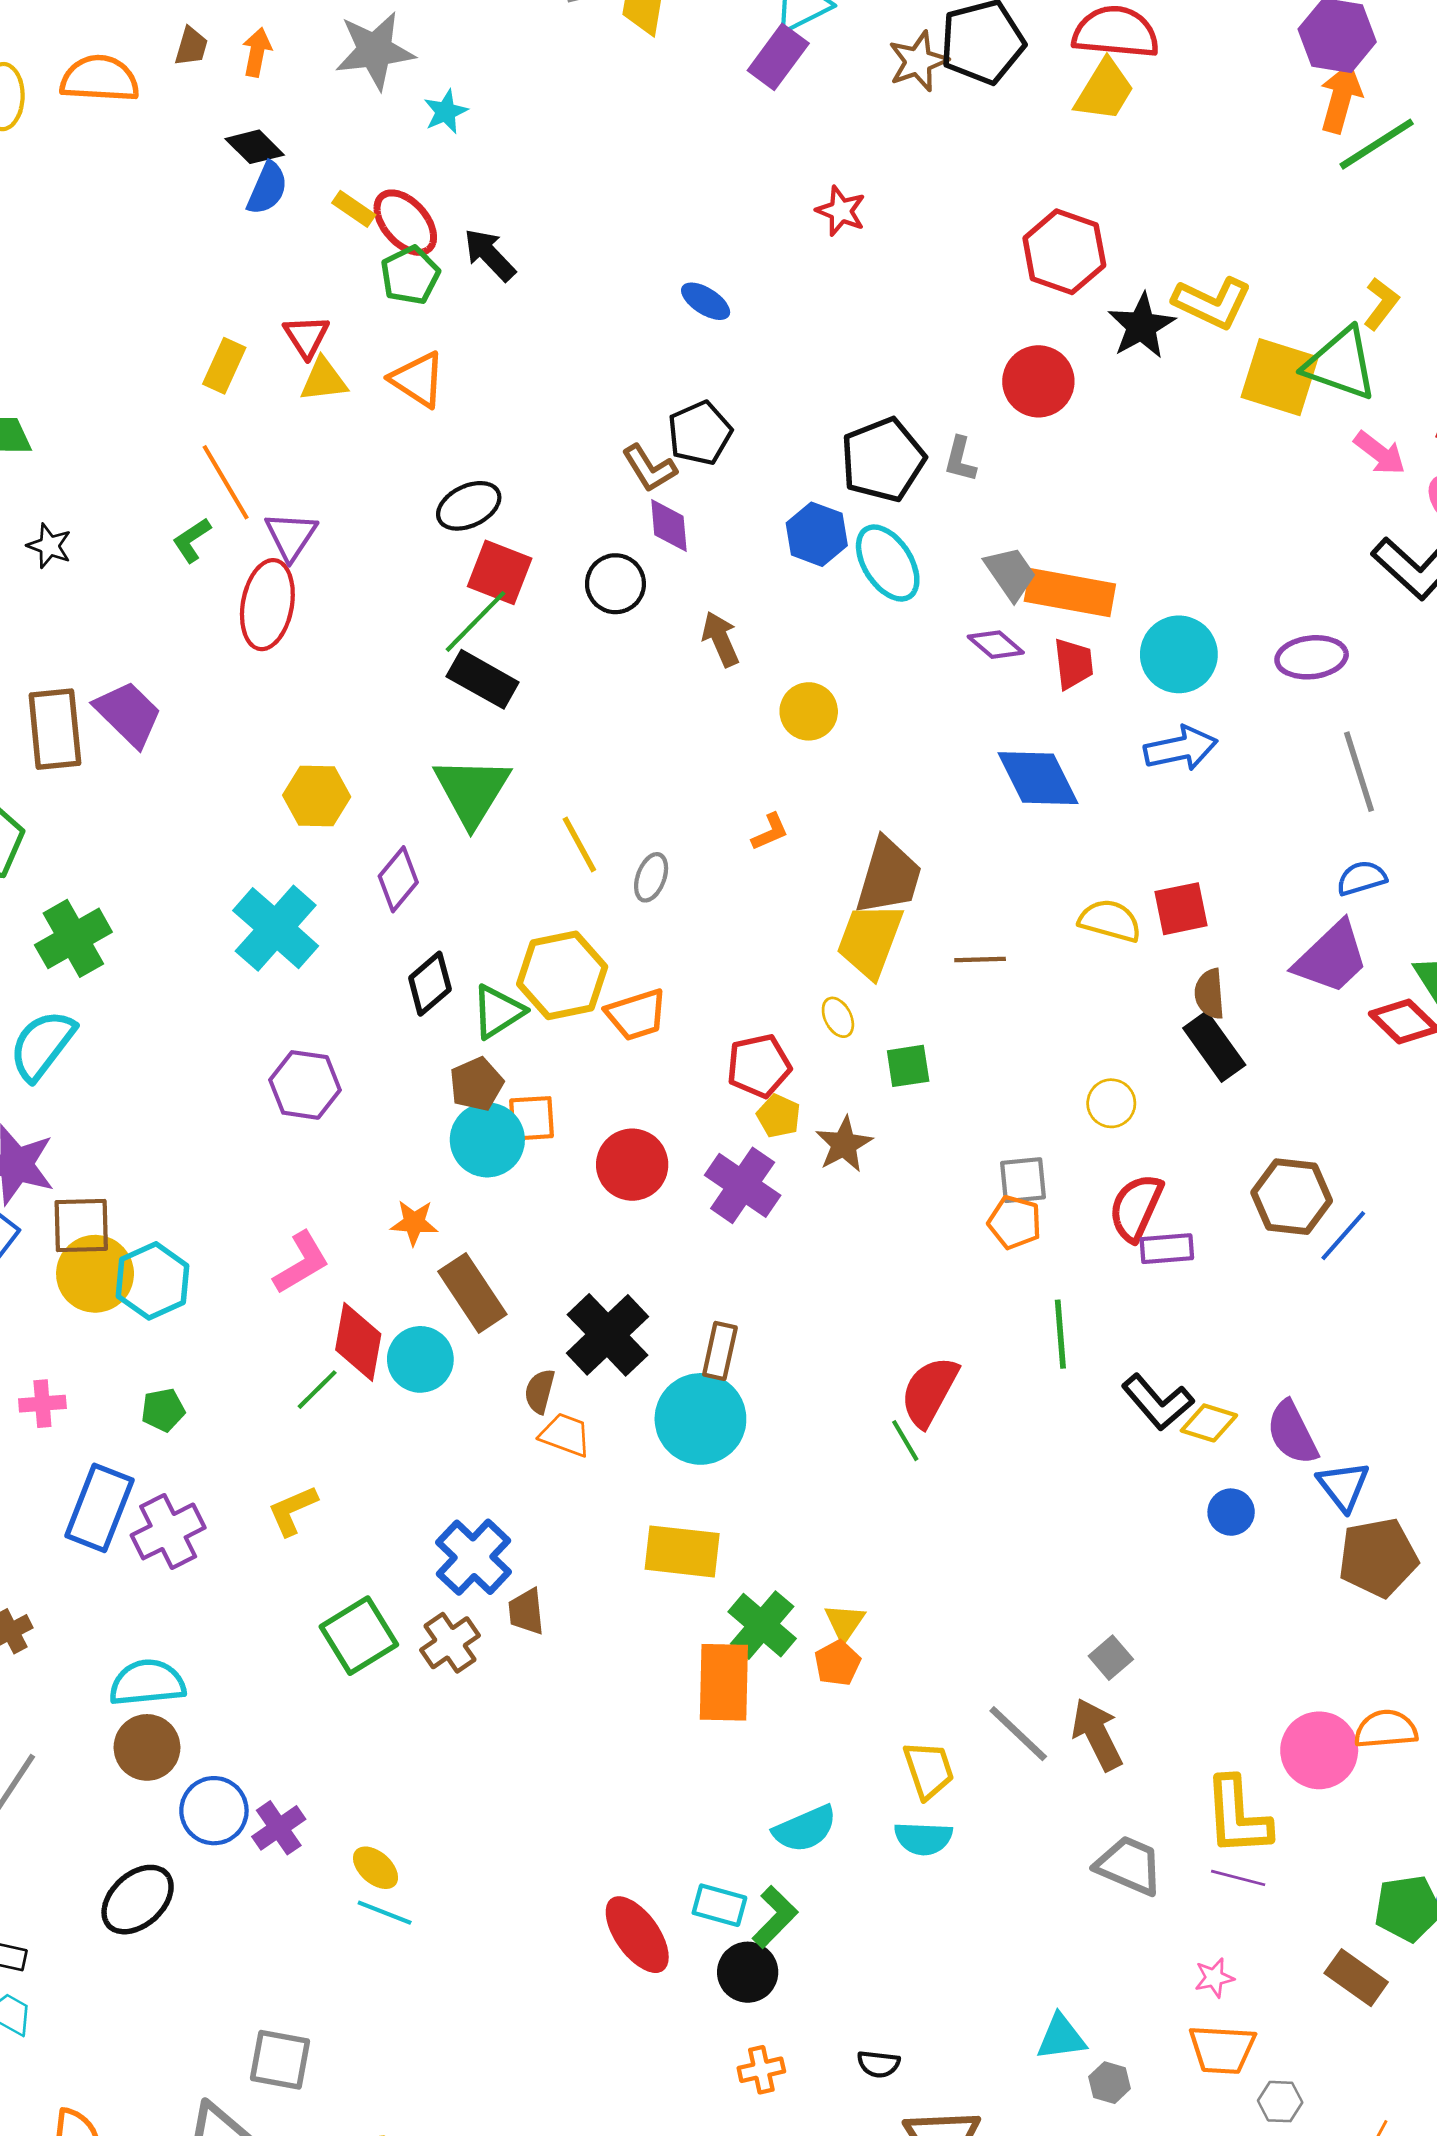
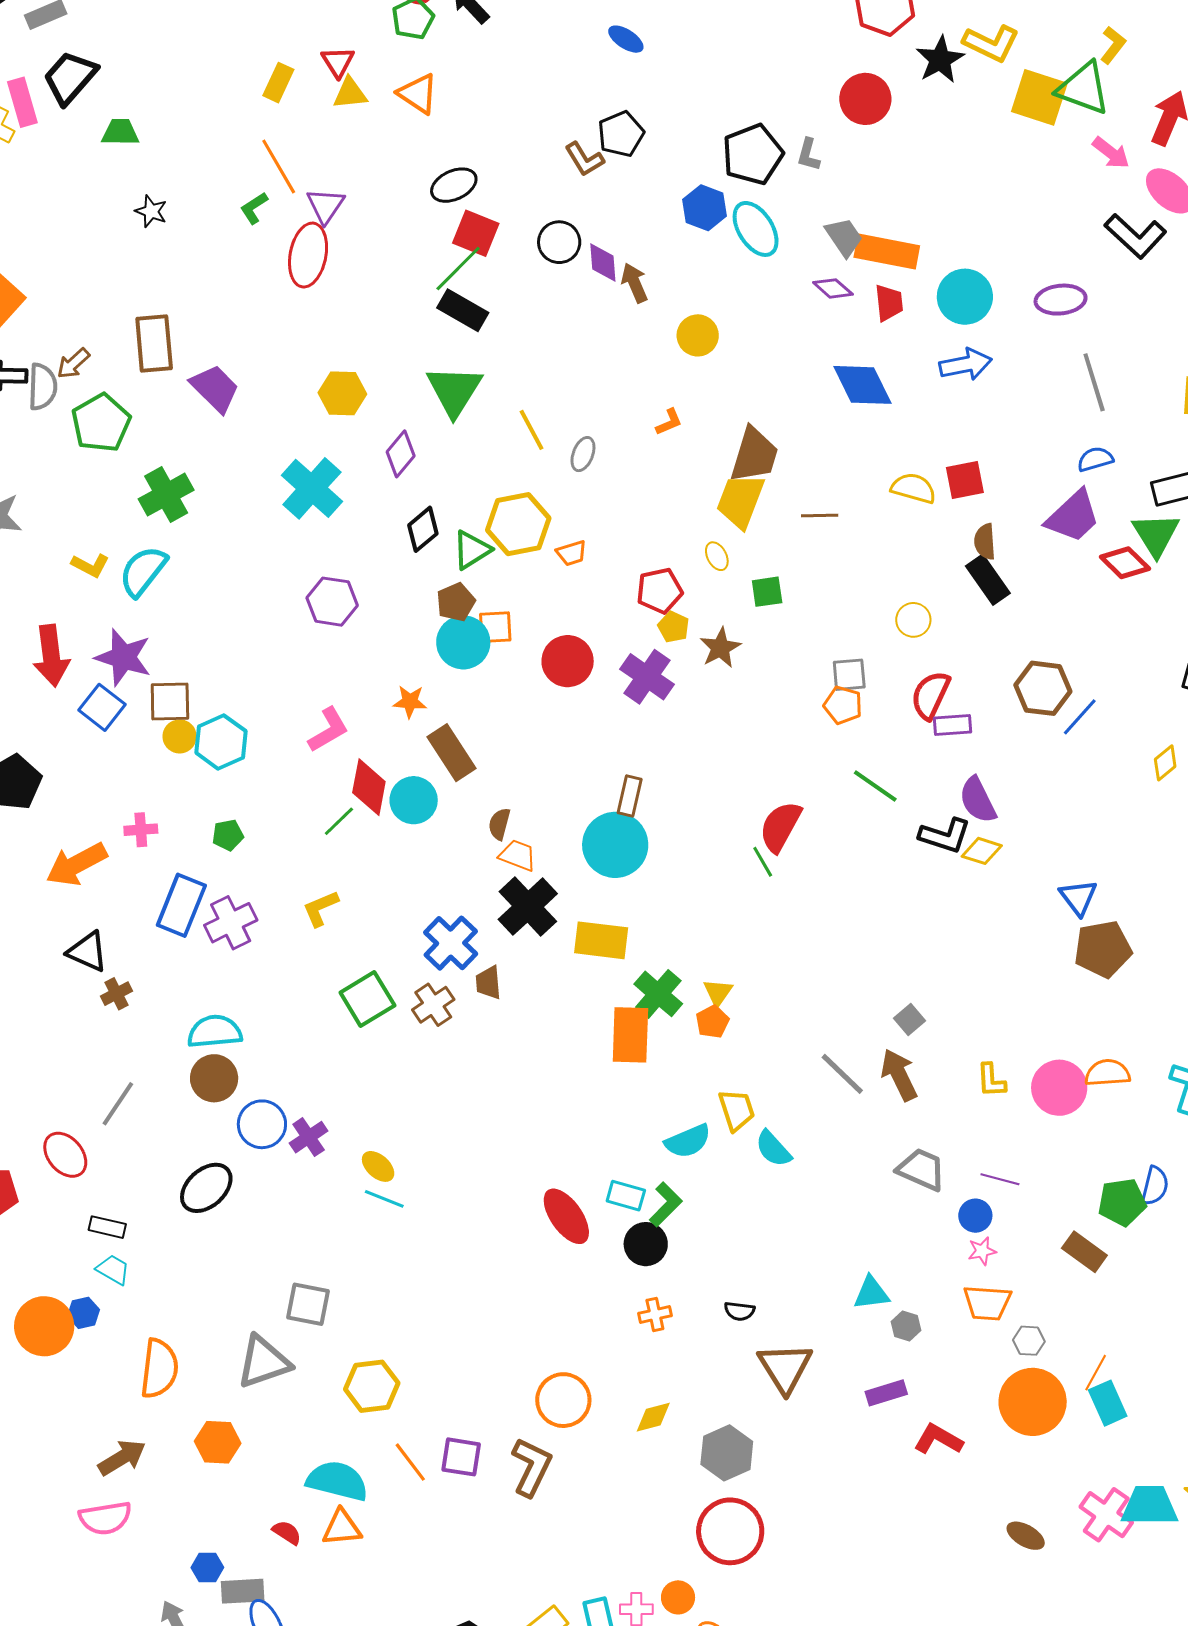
purple diamond: (669, 525) -> (603, 262), moved
purple trapezoid: (128, 714) -> (215, 388), moved
orange trapezoid: (636, 1015) -> (572, 553), size x0.7
yellow circle: (95, 1274) -> (180, 736), size x0.6
green line: (1060, 1334) -> (875, 786), turned -51
black cross: (607, 1335) -> (528, 906), moved
black L-shape: (1158, 1402) -> (945, 836), turned -32
purple semicircle: (1292, 1433) -> (978, 800), moved
blue circle: (1231, 1512) -> (975, 1216), moved
yellow trapezoid: (929, 1770) -> (737, 1110), moved
yellow L-shape: (1237, 1816) -> (991, 1080), moved, size x0.6
cyan semicircle: (923, 1838) -> (773, 1149), turned 45

